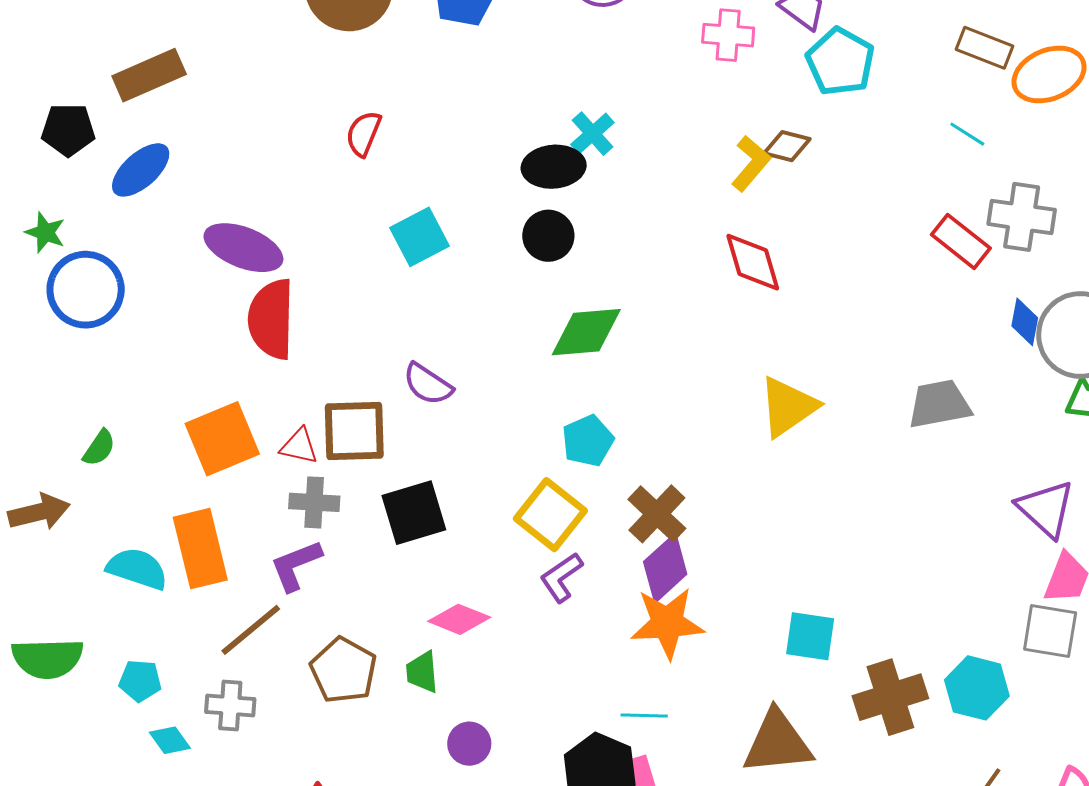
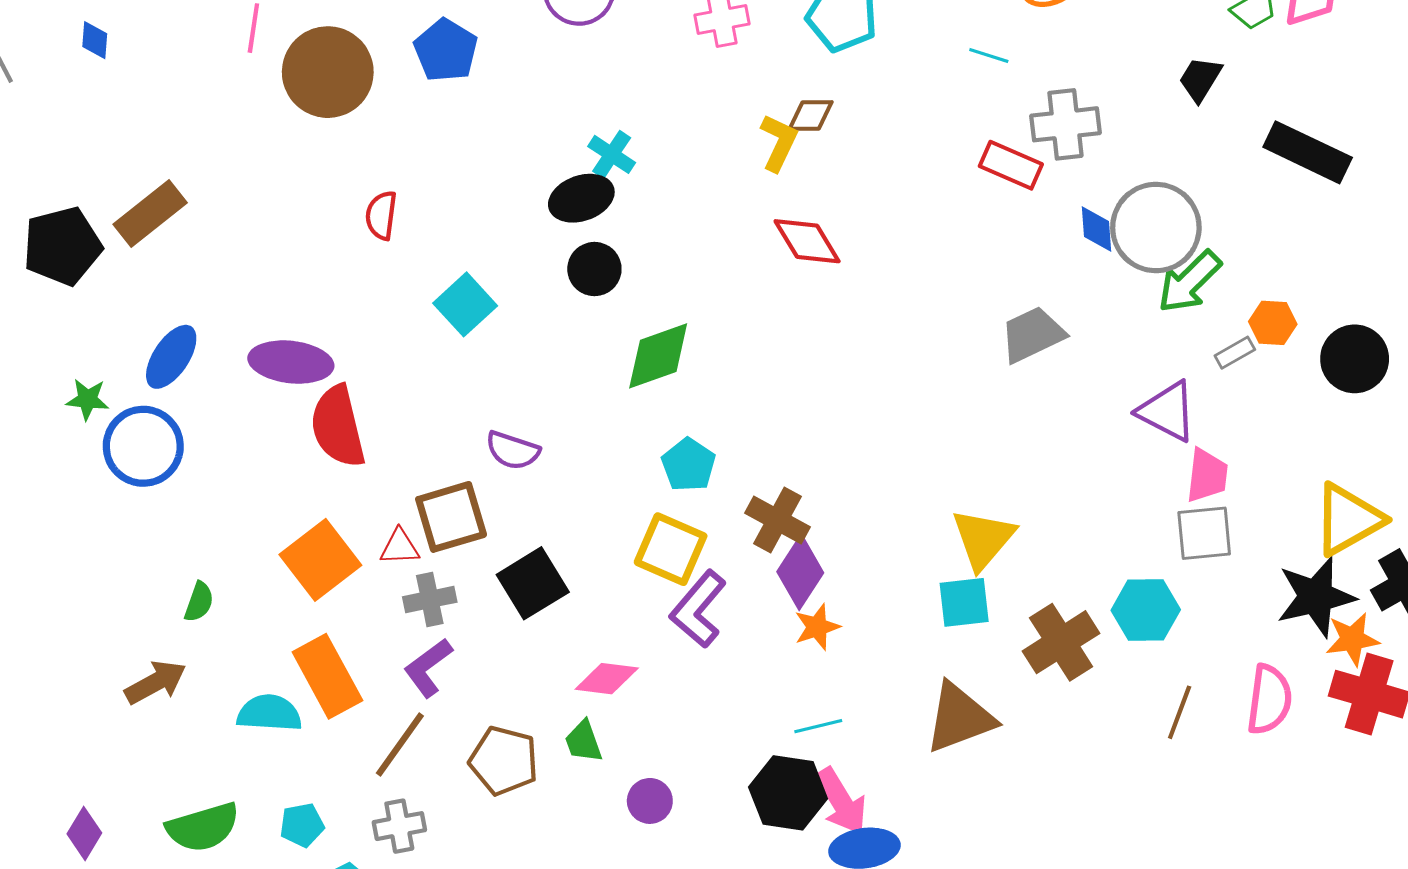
black pentagon: (68, 130) -> (62, 246), moved, size x1.4
blue ellipse: (141, 170) -> (171, 357), moved
yellow triangle: (788, 407) -> (983, 539), moved
purple L-shape: (561, 577) -> (698, 609), size x1.4
orange star: (667, 623) -> (817, 627), size x0.6

